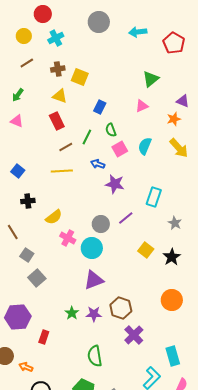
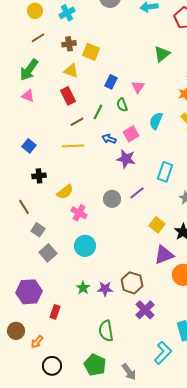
green arrow: (18, 95) -> (29, 70), size x1.6
pink triangle: (142, 106) -> (138, 87), moved, turned -32
pink square: (120, 149) -> (131, 134), moved
cyan circle: (92, 248) -> (85, 246), moved
purple triangle: (94, 280) -> (164, 255), moved
orange arrow: (26, 367) -> (37, 342), turned -72

